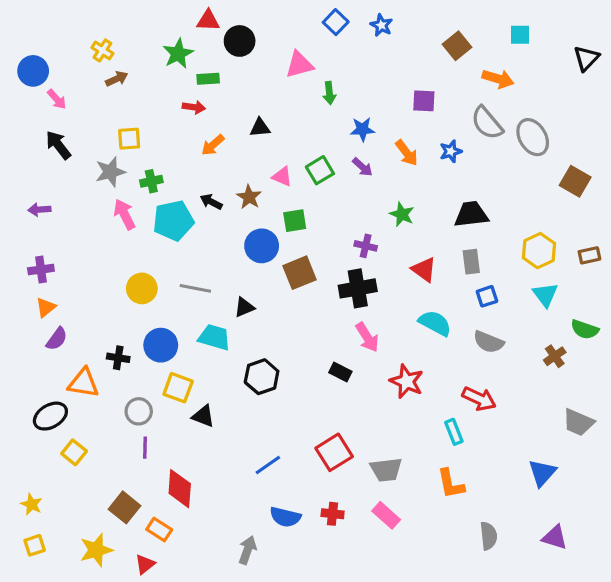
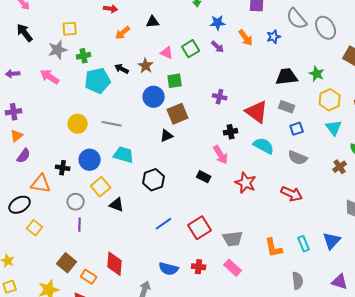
pink arrow: (124, 214) -> (50, 77), moved, turned -30
green star: (402, 214) -> (317, 74), moved
gray rectangle: (471, 262) -> (287, 107), turned -63
red triangle: (424, 270) -> (257, 112), size x1.4
black cross: (358, 288) -> (231, 132), moved, size x0.6
black triangle: (244, 307) -> (167, 136), moved
yellow square: (178, 388) -> (101, 187), turned 30
cyan rectangle: (454, 432) -> (304, 244), moved
blue line: (268, 465) -> (164, 224), moved
red diamond: (180, 489) -> (115, 264), moved

